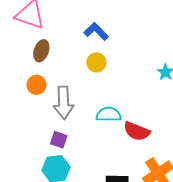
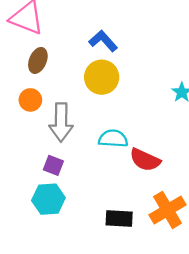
yellow circle: (96, 62) -> (102, 77), size x1.5

